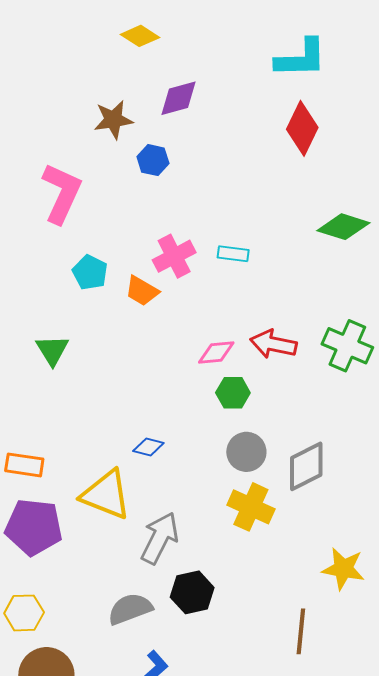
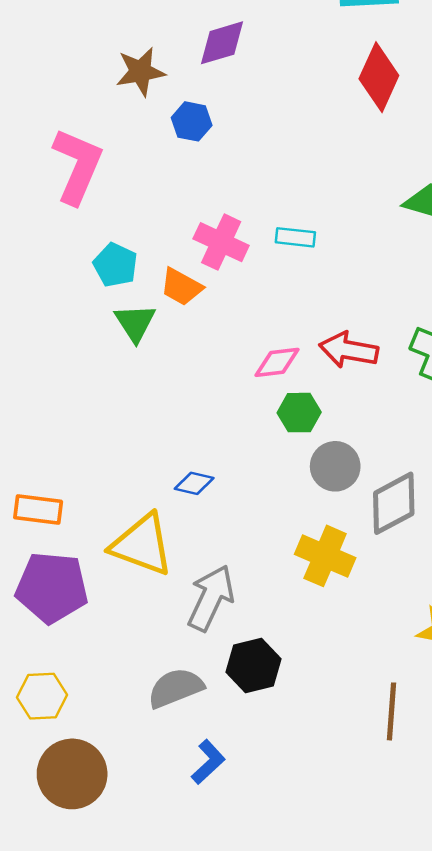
pink cross: (174, 256) -> (221, 242), turned -36
green triangle: (52, 350) -> (135, 323), moved
gray circle: (246, 452) -> (335, 466), moved

